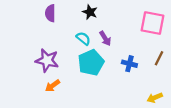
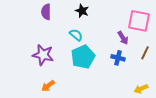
purple arrow: (105, 38) -> (123, 38), moved
orange arrow: (53, 86) -> (48, 86), moved

